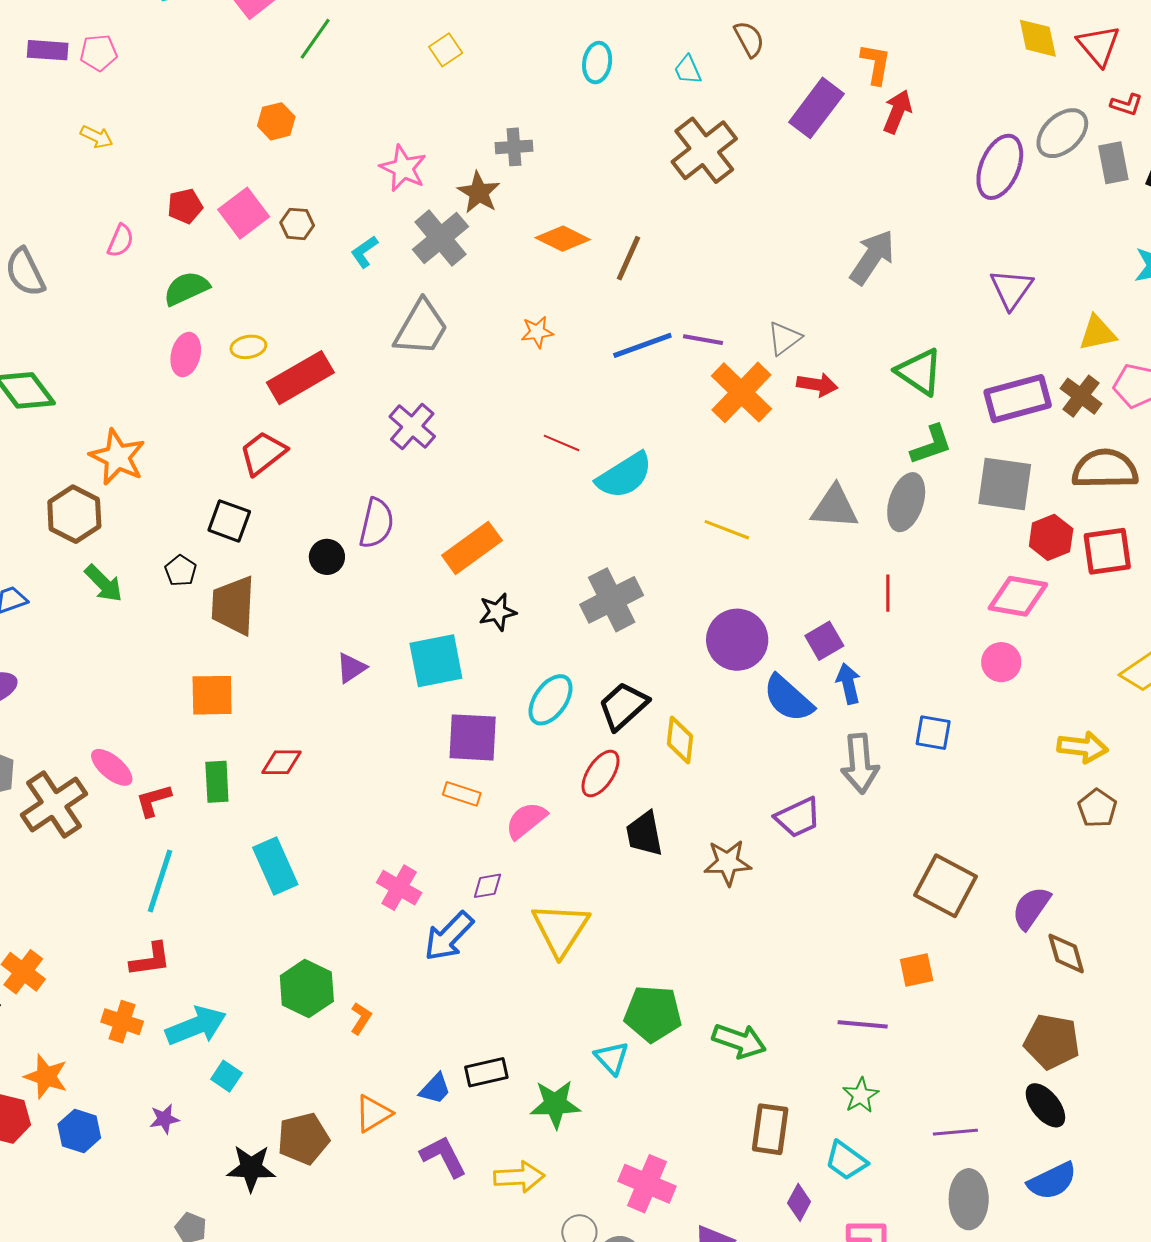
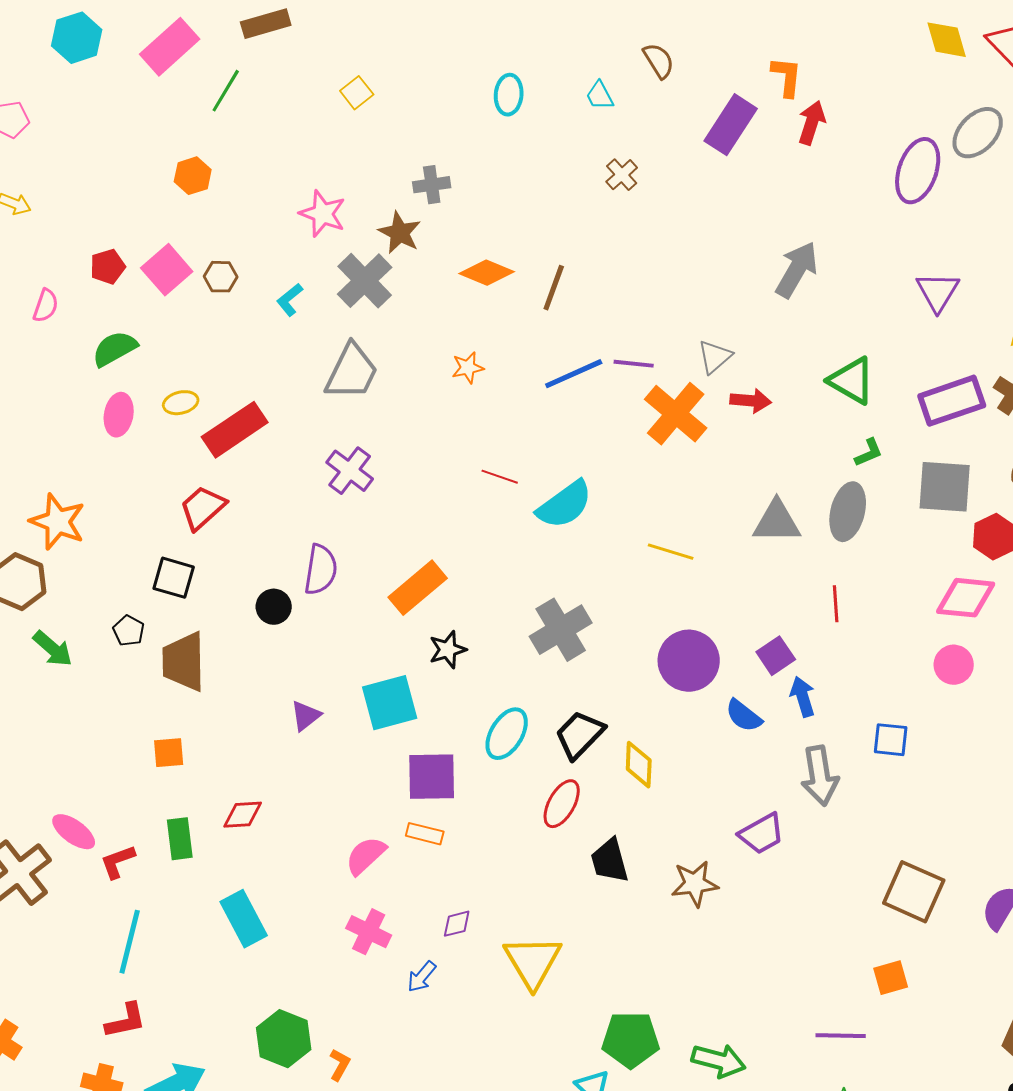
brown cross: (704, 150) -> (622, 175), size x0.5
green L-shape: (931, 445) -> (869, 453), size x0.7
orange square: (212, 695) -> (169, 753), size x0.7
blue semicircle: (788, 698) -> (744, 716), size x0.7
pink semicircle: (526, 820) -> (366, 856), moved
blue arrow: (449, 936) -> (422, 977), size x0.6

